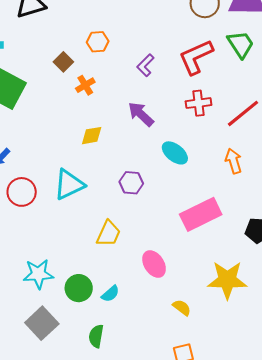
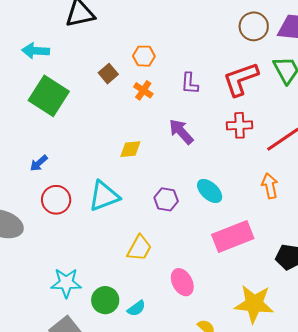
purple L-shape: (145, 65) -> (190, 83), turned -45
orange cross: (85, 85) -> (143, 90), moved, turned -30
cyan ellipse: (175, 153) -> (210, 191), moved

